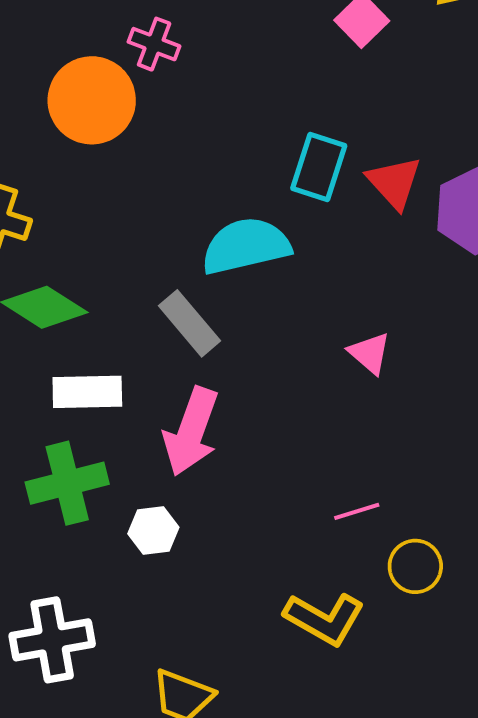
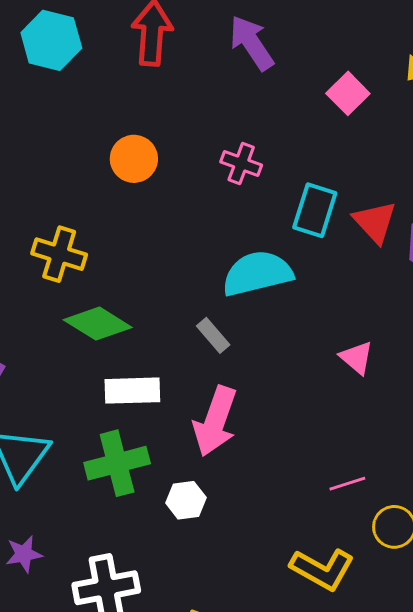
pink cross: (154, 44) -> (241, 163), moved
orange circle: (92, 100) -> (134, 159), size x0.7
gray rectangle: (189, 323) -> (213, 335), size x0.7

